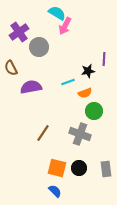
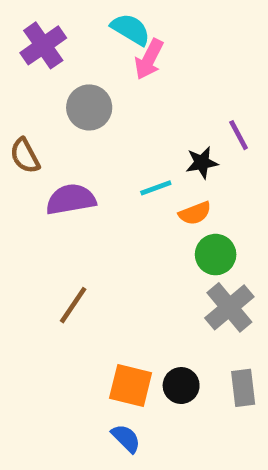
purple cross: (19, 32) -> (43, 45), moved
purple line: (104, 59) -> (239, 135), turned -32
brown line: (43, 133) -> (73, 305), moved
gray cross: (80, 134) -> (229, 307), moved, turned 30

